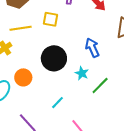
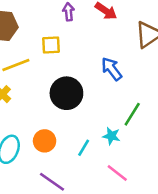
cyan star: (82, 73) -> (111, 136), moved
orange circle: (23, 77) -> (45, 141), moved

